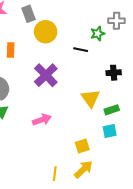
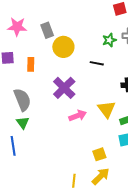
green star: (98, 34) -> (109, 40), moved
pink arrow: (42, 120) -> (78, 116), moved

